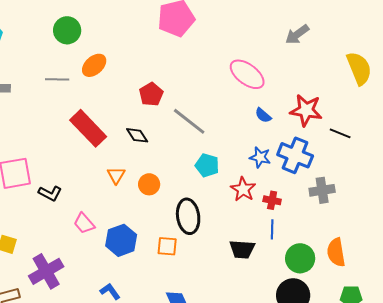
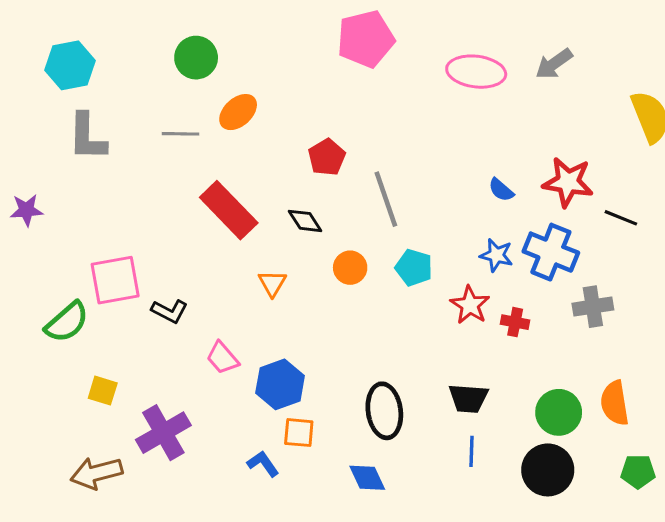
pink ellipse: (247, 74) -> (476, 72), moved, turned -30
gray line: (189, 121) -> (386, 199), turned 33
orange circle: (149, 184) -> (350, 268), moved
black ellipse: (188, 216) -> (384, 411), moved
blue line: (272, 229) -> (471, 451), moved
orange square: (167, 246) -> (299, 433), moved

